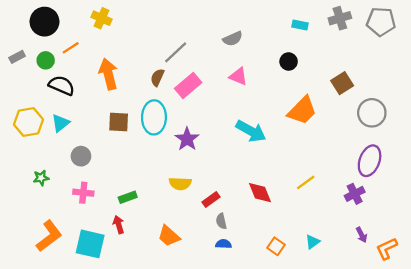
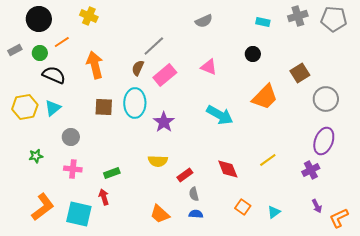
gray semicircle: (233, 39) -> (204, 21), moved
orange trapezoid: (169, 236) -> (160, 214), moved
orange square: (276, 246) -> (243, 207), moved

